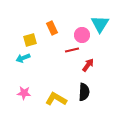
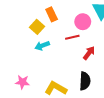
yellow square: (30, 40) -> (37, 27), moved, turned -32
cyan arrow: (23, 58) -> (42, 46), moved

